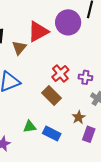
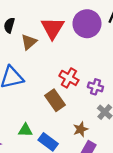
red triangle: (38, 32) -> (53, 28), turned -40
red cross: (60, 73) -> (69, 78), turned -30

